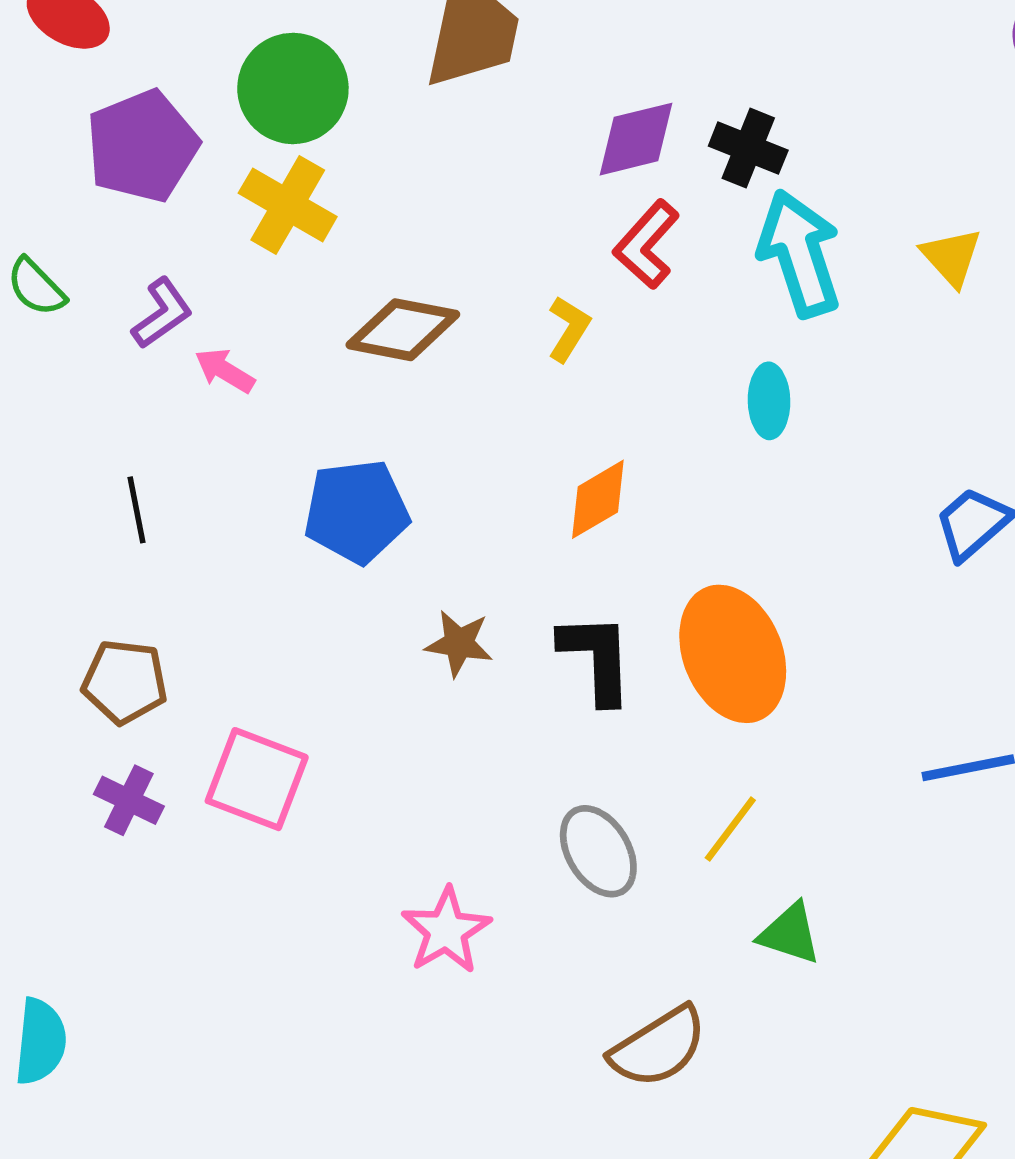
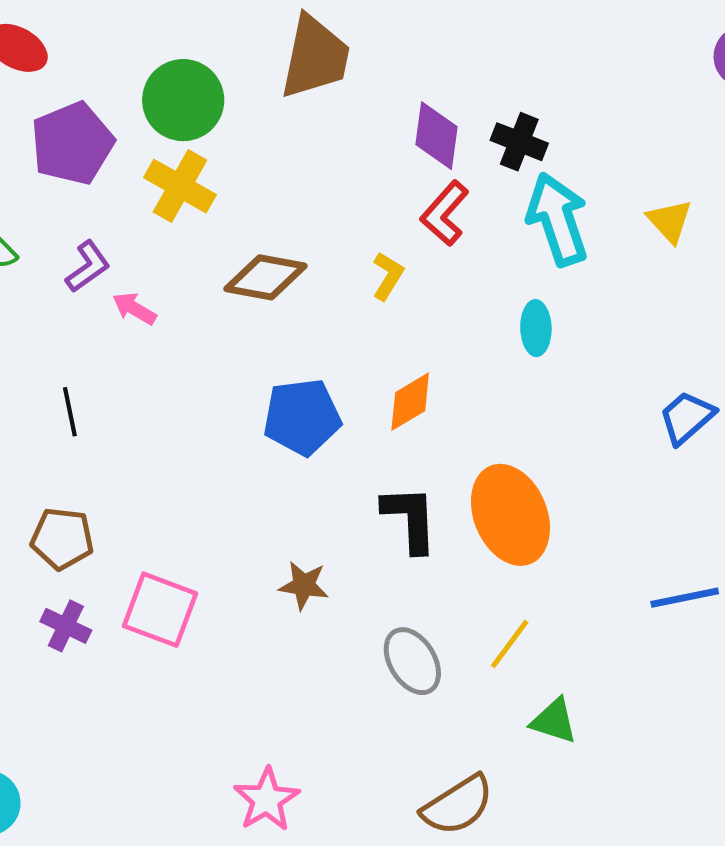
purple diamond: (636, 139) -> (436, 136), turned -68
blue pentagon: (357, 511) -> (302, 417), moved
brown star: (459, 643) -> (304, 585), moved
pink star: (446, 931) -> (267, 800), moved

